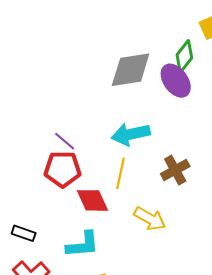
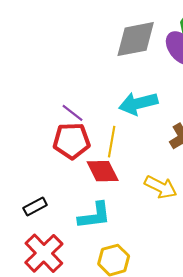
yellow line: (121, 173) -> (112, 142), moved
black rectangle: (24, 233) -> (35, 207), turned -45

